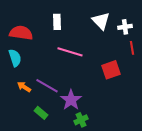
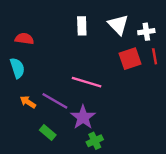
white rectangle: (57, 22) -> (82, 26), moved
red semicircle: (21, 33) -> (24, 39), size x0.7
pink line: (70, 52) -> (87, 82), moved
red square: (111, 70) -> (130, 59), moved

